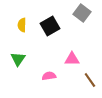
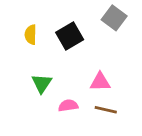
green triangle: (18, 59) -> (42, 83), moved
brown line: (90, 80) -> (106, 110), moved, turned -42

